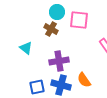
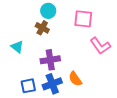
pink square: (79, 20) -> (83, 19), moved
blue cross: (61, 85) -> (52, 84), turned -36

